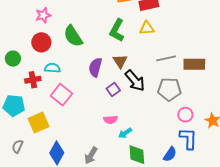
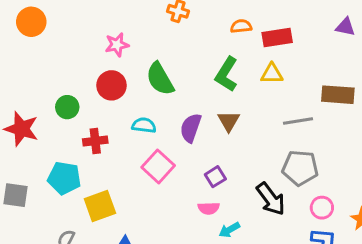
brown rectangle: (194, 64) -> (338, 95), moved
cyan semicircle: (52, 68) -> (144, 125), moved
black arrow: (135, 81) -> (271, 199), moved
purple square: (113, 90) -> (215, 177), moved
pink square: (61, 95) -> (158, 166), moved

